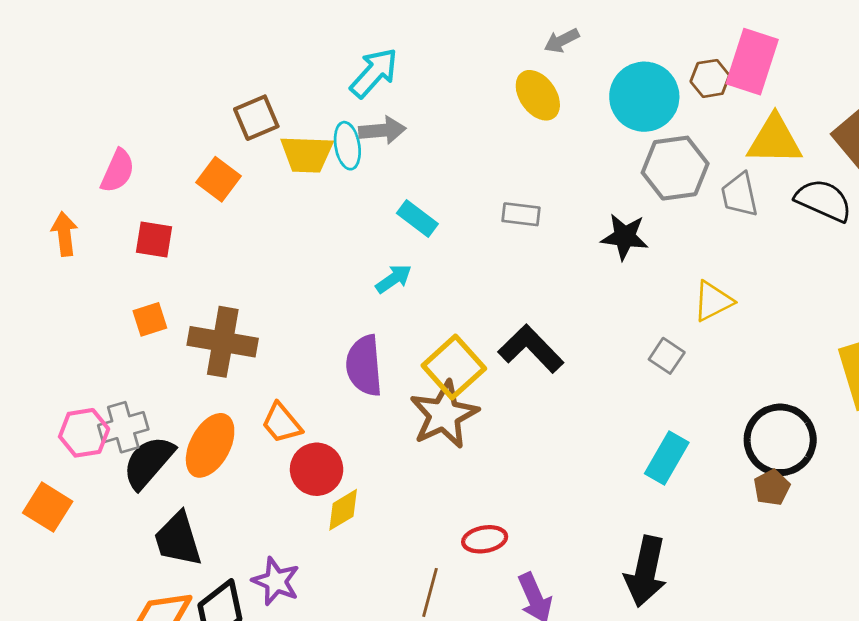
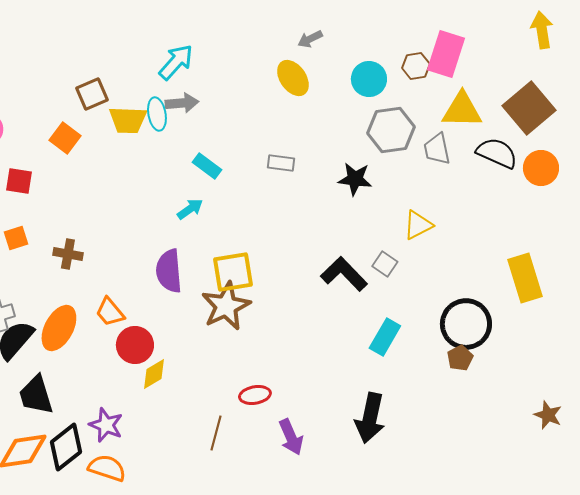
cyan circle: (644, 97) -> (369, 79), size x0.7
brown cross: (223, 342) -> (68, 254), size x0.6
black L-shape: (531, 349) -> (344, 274), moved
yellow square: (454, 367) -> (233, 272), turned 33

